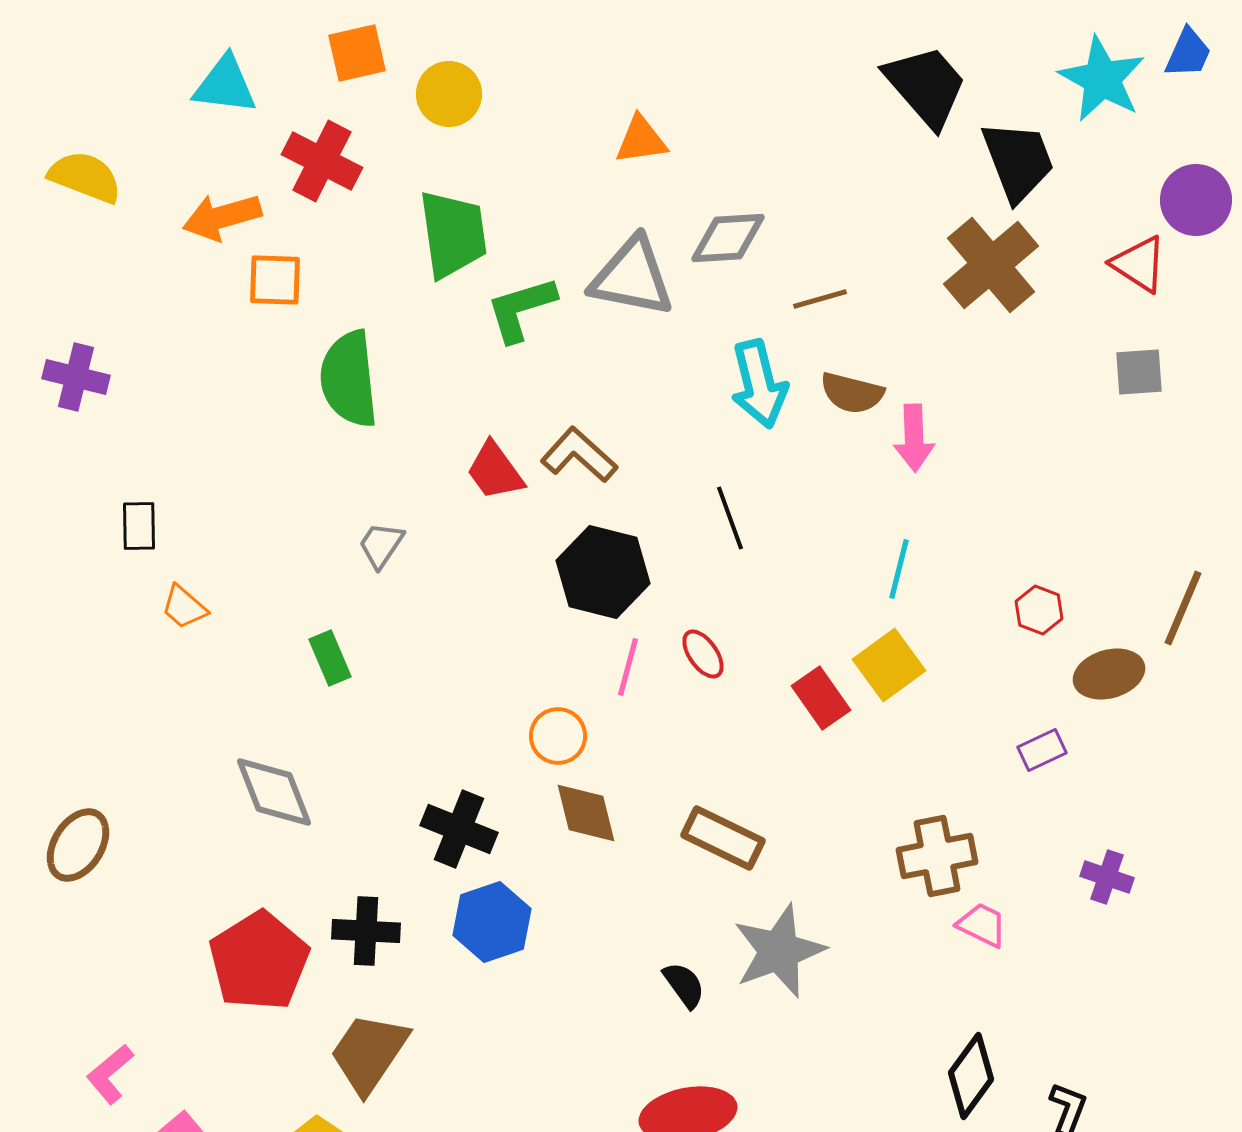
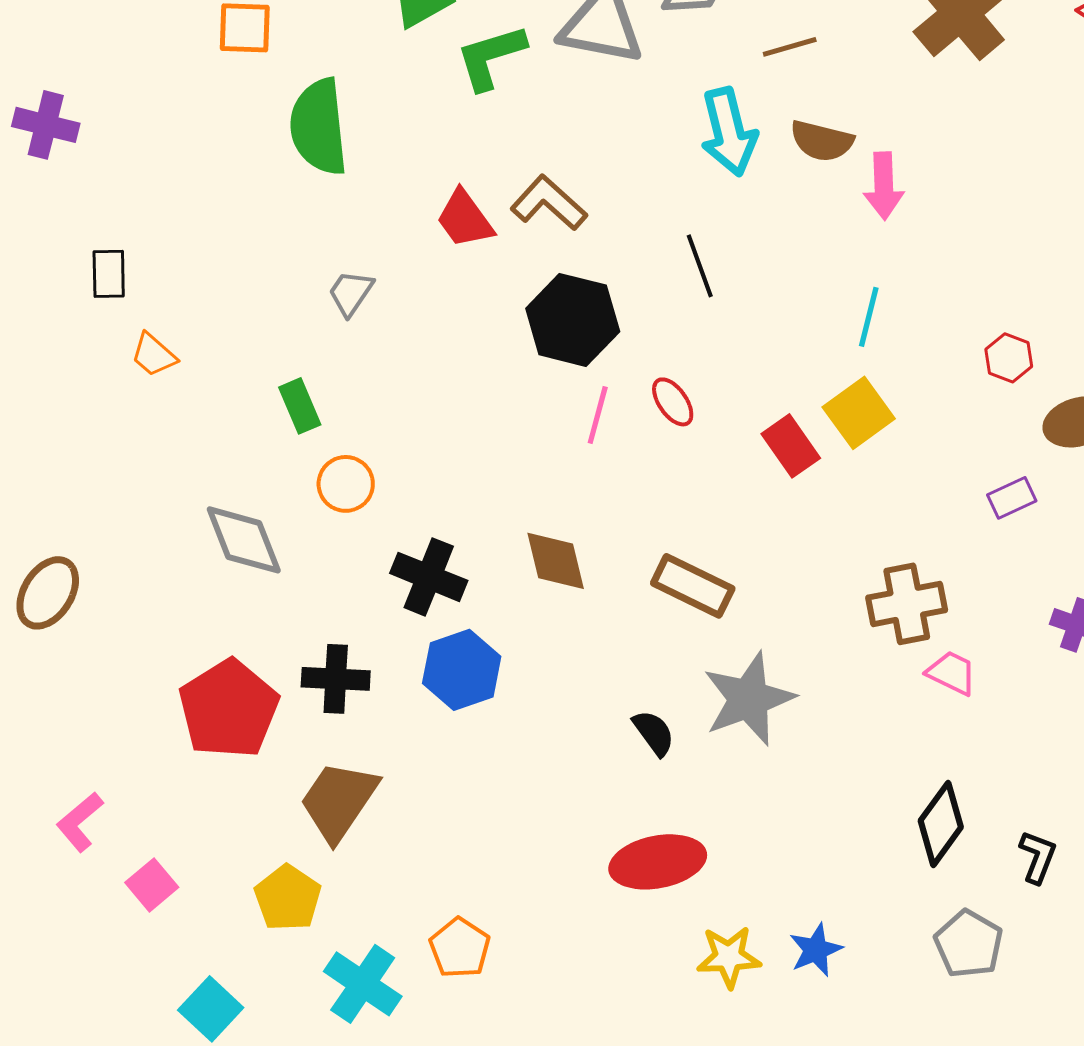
orange circle: (558, 736) -> (346, 484), moved

